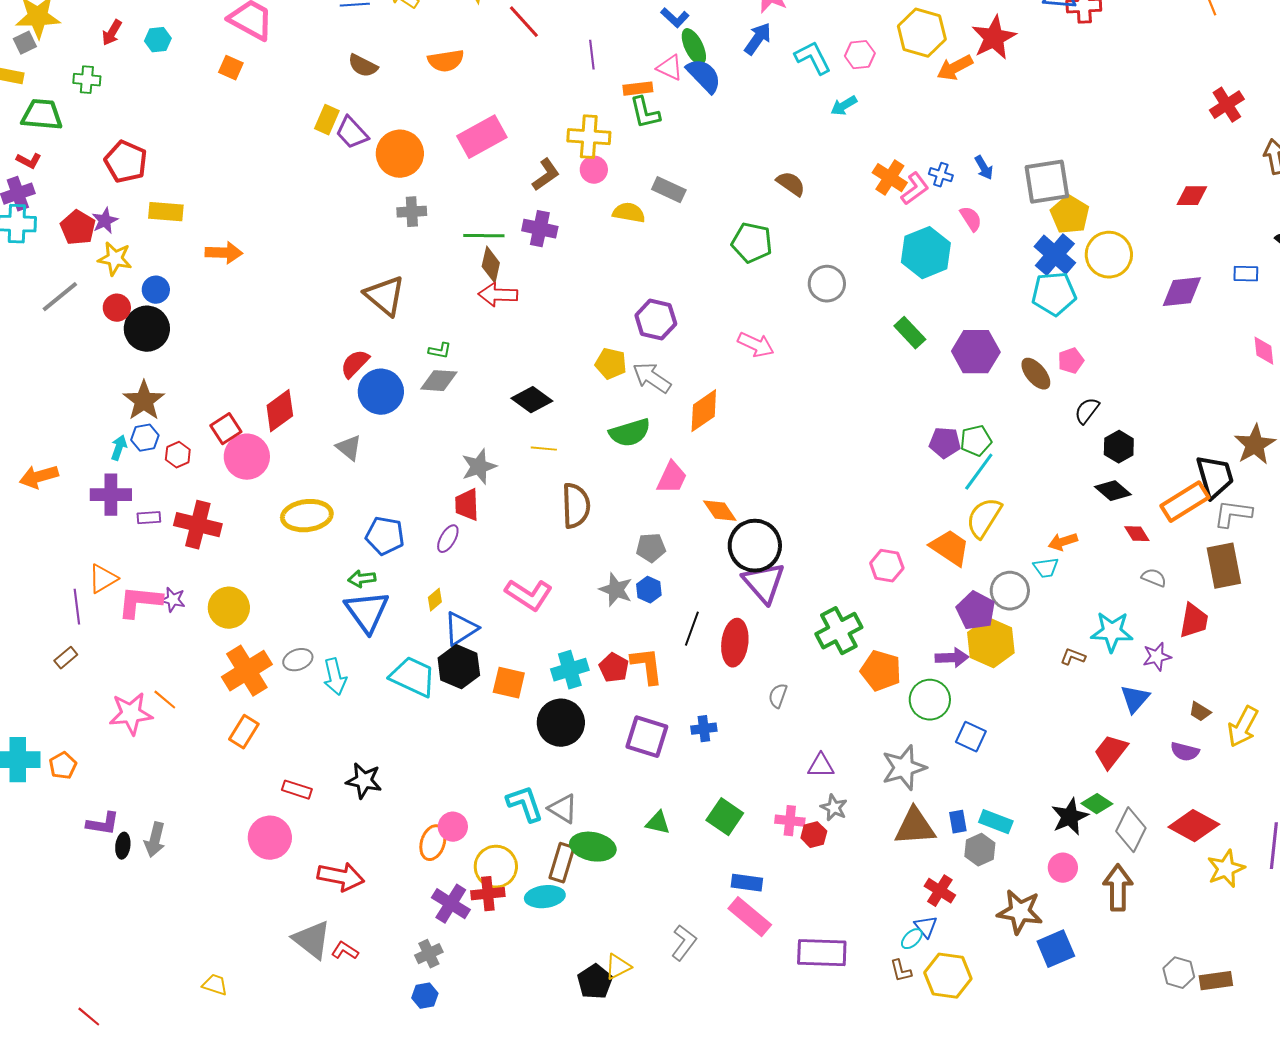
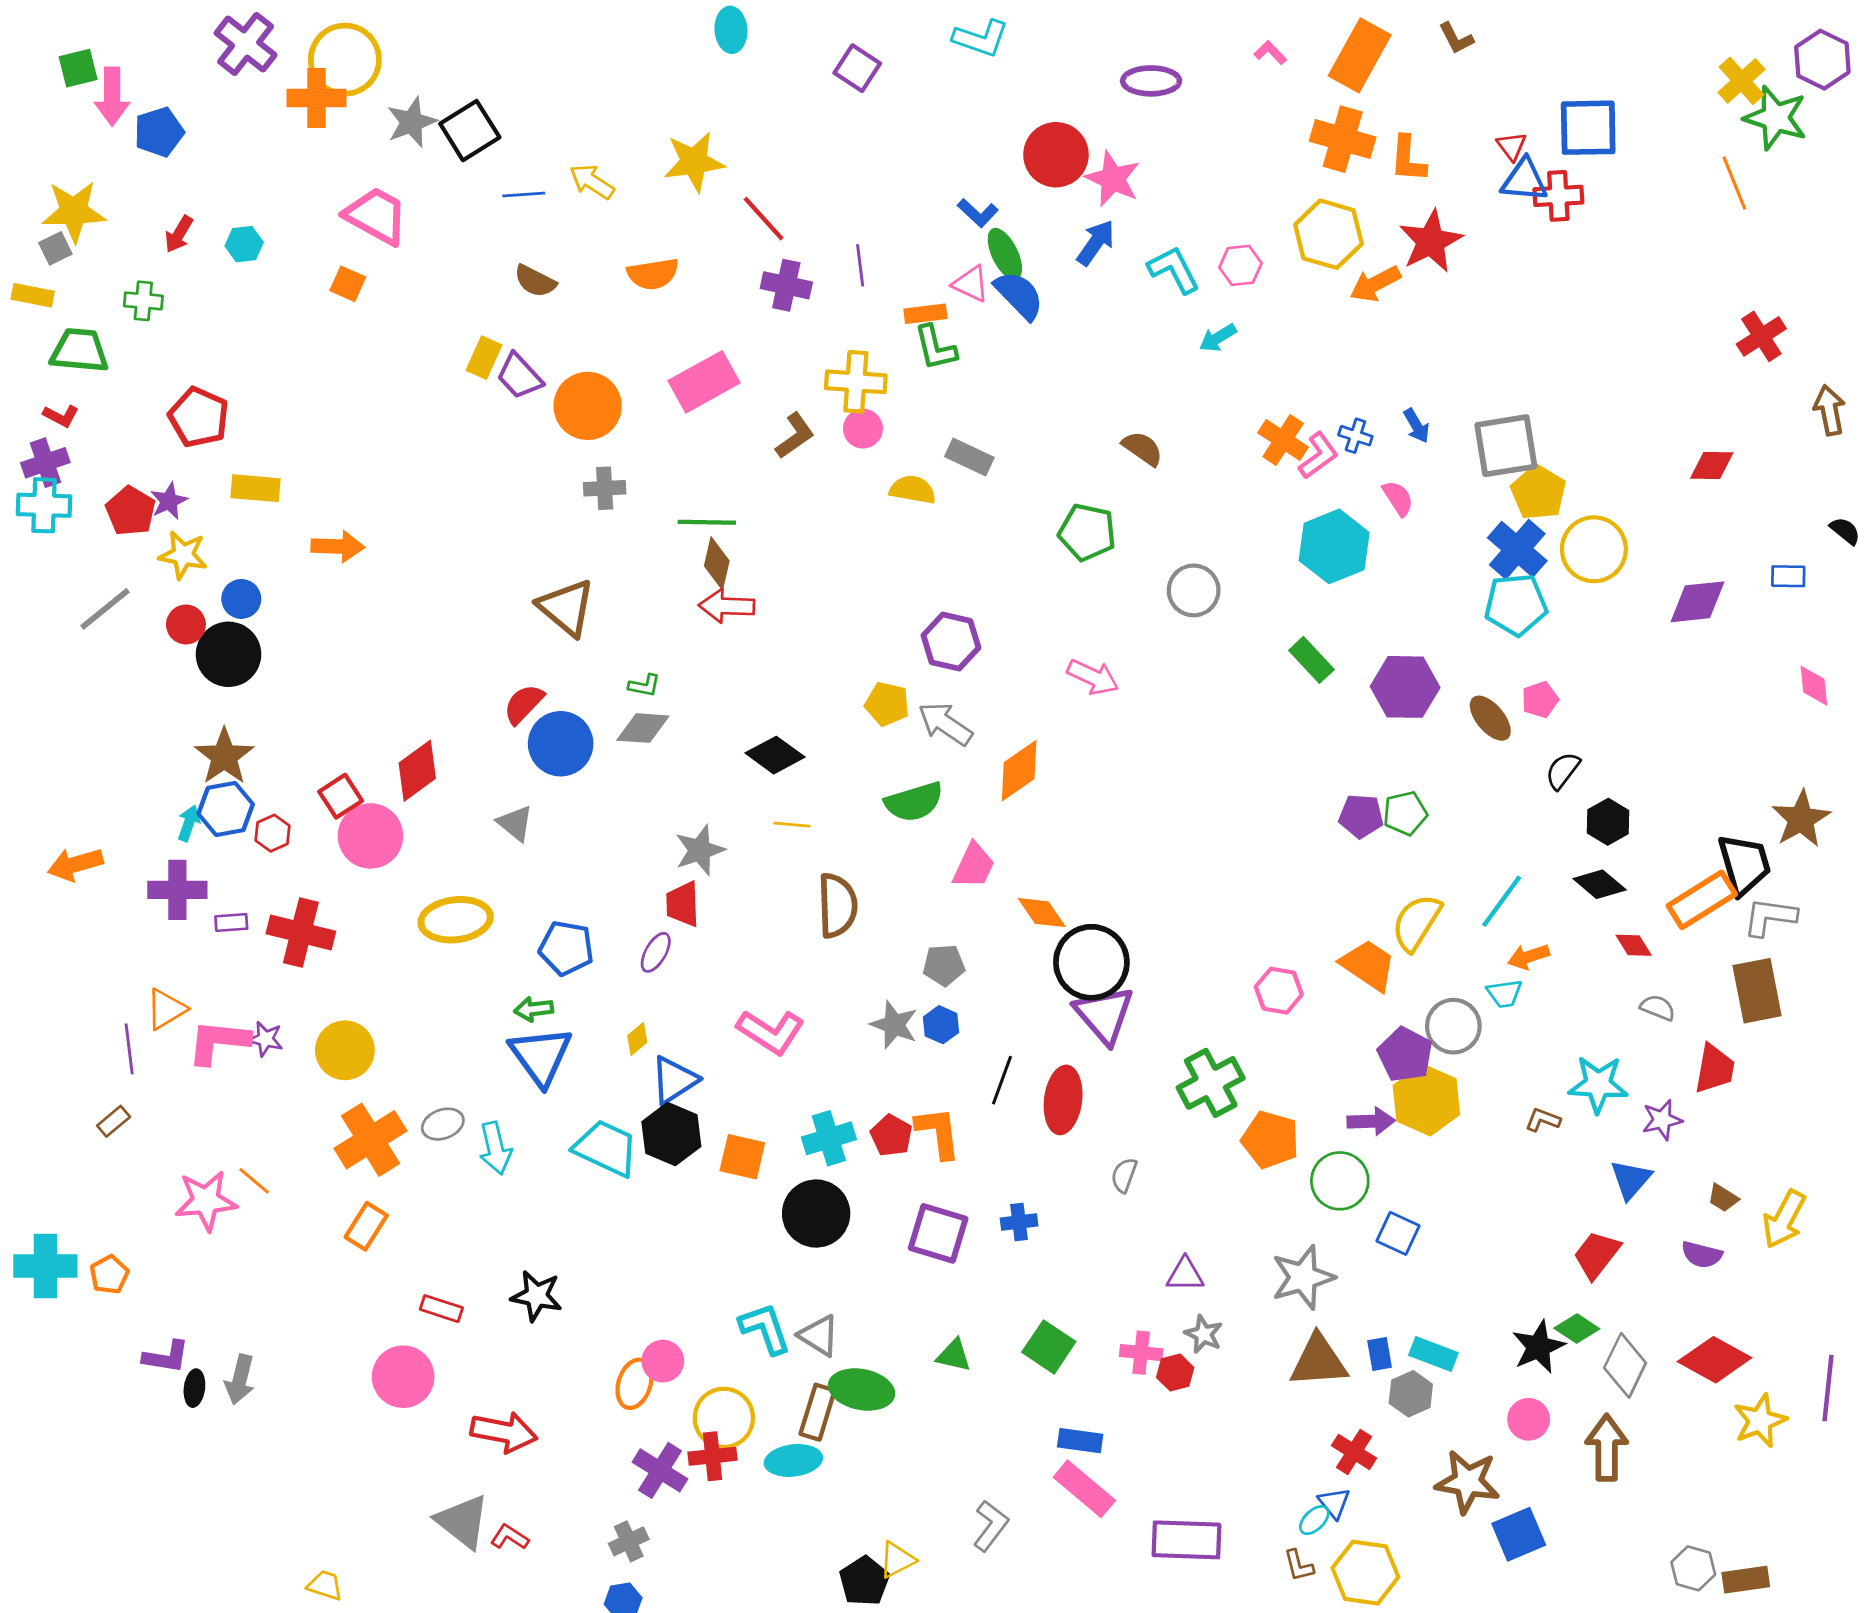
purple cross: (540, 229) -> (786, 285), moved
blue hexagon: (145, 438) -> (226, 809), size x1.4
cyan line: (979, 472) -> (1502, 901), moved

